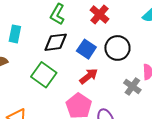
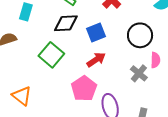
black circle: (117, 48) -> (140, 35), moved
blue square: (86, 49) -> (96, 33), turned 30

